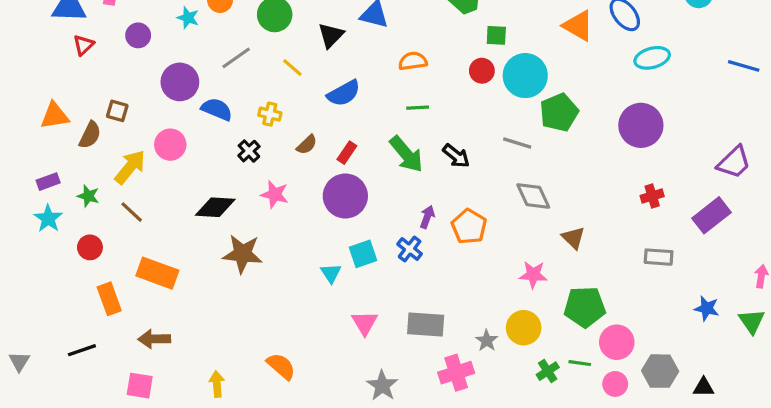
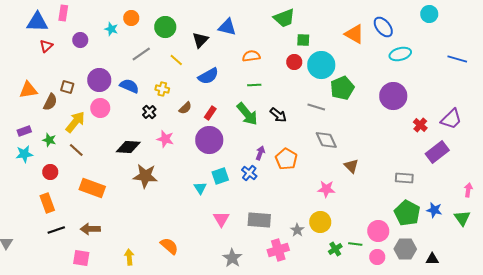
purple circle: (180, 82) -> (99, 80), moved
red cross: (652, 196) -> (420, 125), moved, turned -32
cyan star: (48, 218) -> (24, 154), turned 30
orange rectangle: (109, 299) -> (47, 203), moved
green pentagon: (585, 307) -> (407, 213), moved, turned 30
black line: (82, 350) -> (56, 230), moved

